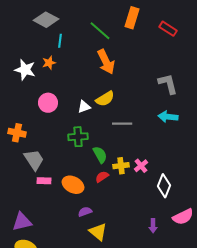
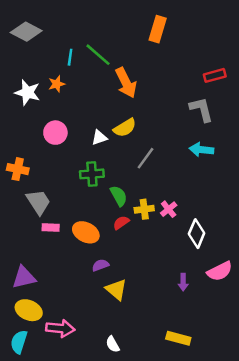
gray diamond: (46, 20) -> (26, 32), moved
red rectangle: (168, 29) -> (215, 75), moved, turned -48
green line: (100, 31) -> (98, 55), moved
gray line: (122, 124) -> (145, 158), turned -54

